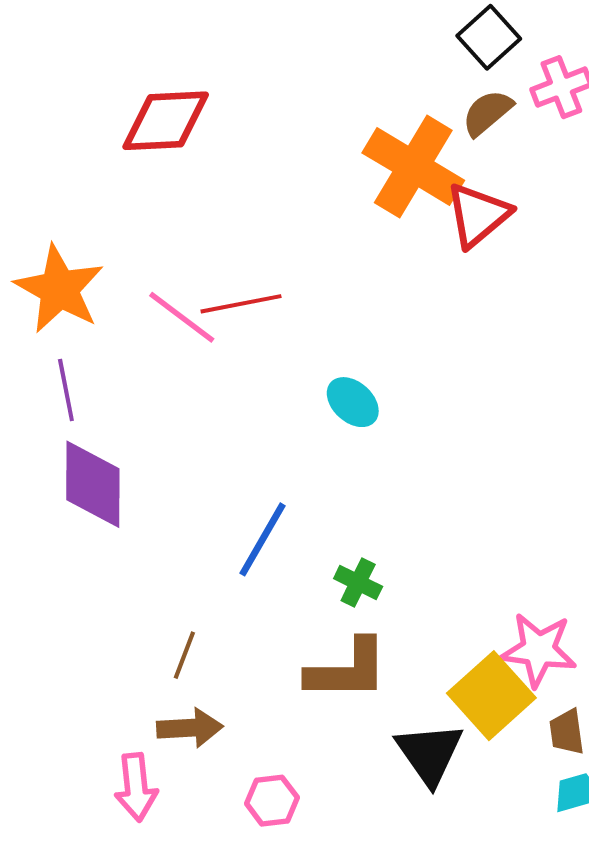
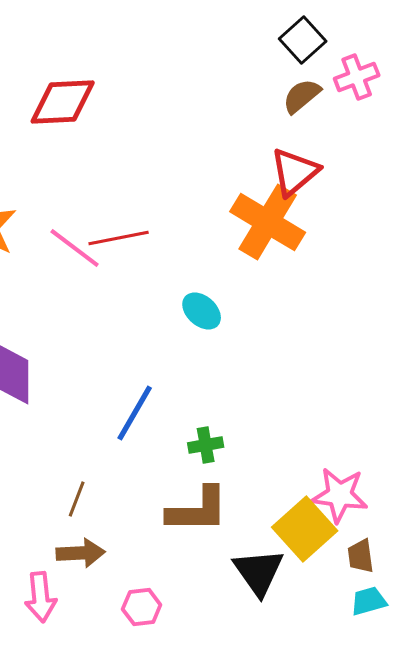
orange cross: (413, 167) -> (268, 222), moved
green cross: (358, 583) -> (206, 445), turned -36

